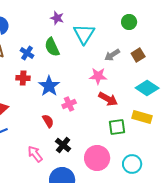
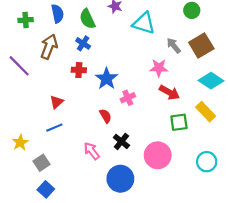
cyan triangle: (84, 34) -> (144, 23), turned -45
green semicircle: (52, 47) -> (87, 19), moved
gray arrow: (112, 55) -> (174, 46), turned 84
brown square: (138, 55) -> (201, 46), size x1.6
yellow rectangle: (142, 117) -> (206, 112), turned 30
cyan circle: (132, 164) -> (207, 162), moved

